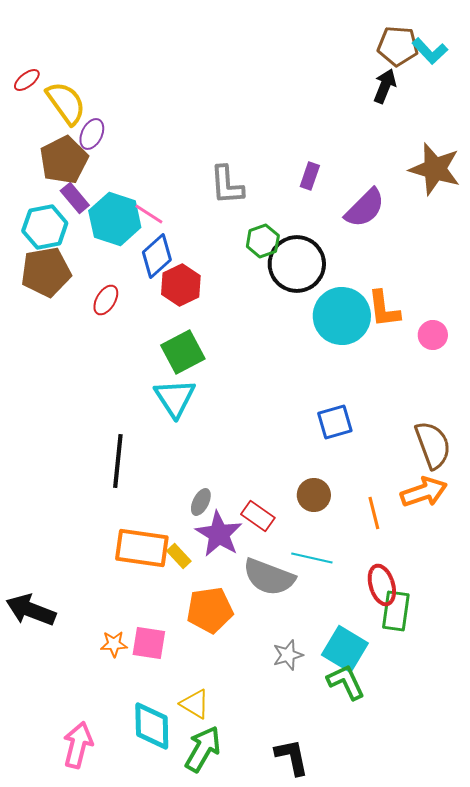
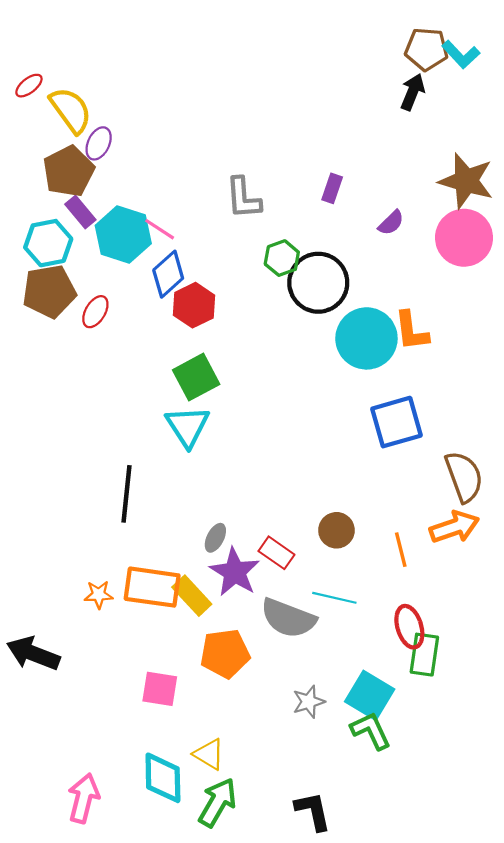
purple semicircle: (365, 208) -> (391, 223), size x0.6
red ellipse: (106, 300) -> (95, 312), moved
pink circle: (433, 335) -> (464, 238), moved, size x1.8
blue square: (335, 422) -> (396, 422), moved, size x1.4
yellow rectangle: (179, 556) -> (192, 596), size x1.5
orange star: (114, 644) -> (99, 595), moved

